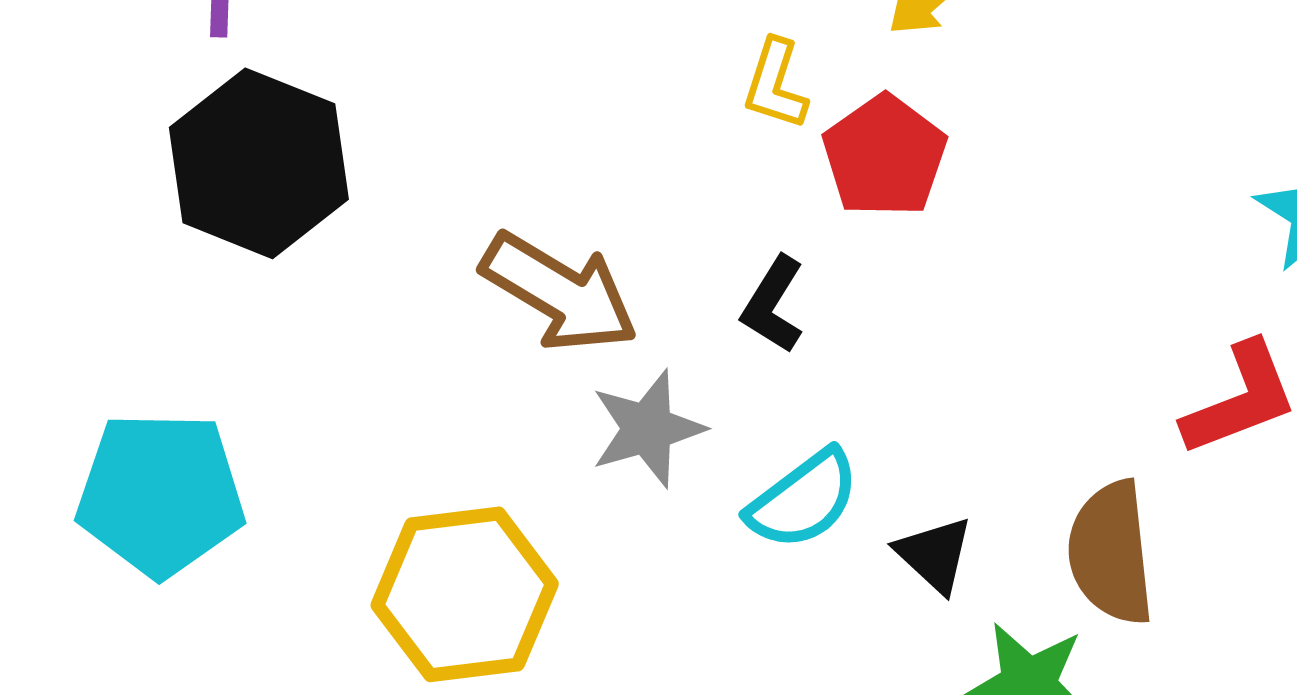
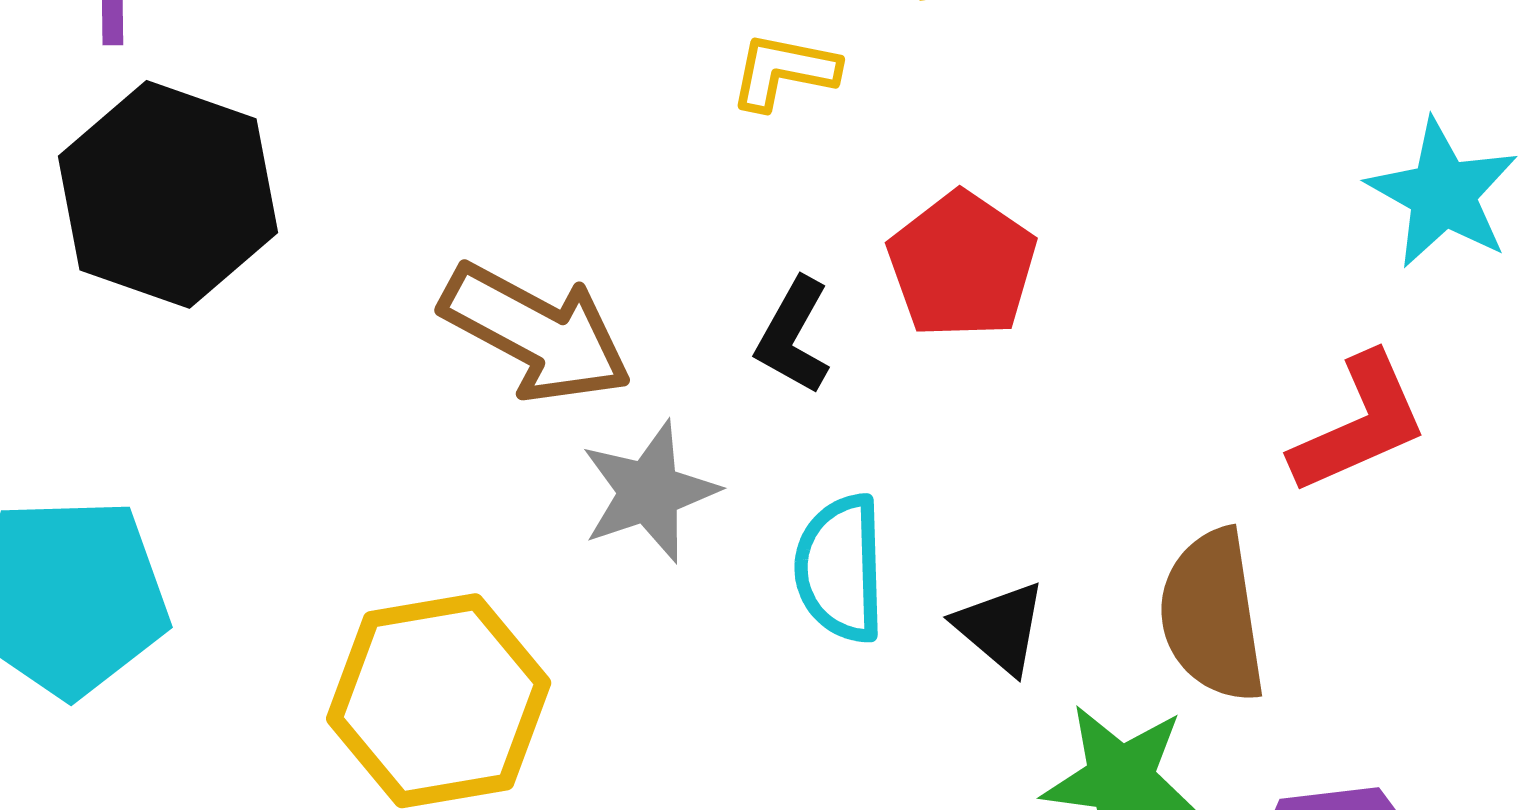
yellow L-shape: (775, 84) -> (784, 71), turned 86
red pentagon: (885, 156) -> (962, 265), moved
cyan semicircle: (803, 500) -> (840, 569), turned 128

